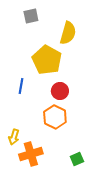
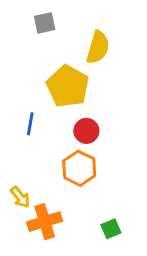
yellow arrow: (14, 137) -> (20, 197), turned -56

